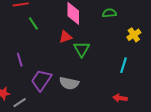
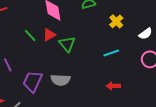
green line: (33, 23) -> (30, 36), moved
cyan line: (124, 65) -> (111, 53), turned 63

